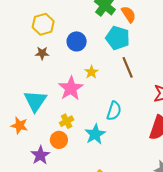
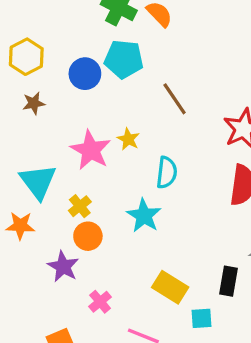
cyan pentagon: (118, 38) -> (124, 59), moved
yellow star: (91, 72) -> (128, 139), moved
yellow cross: (67, 121) -> (80, 206), moved

